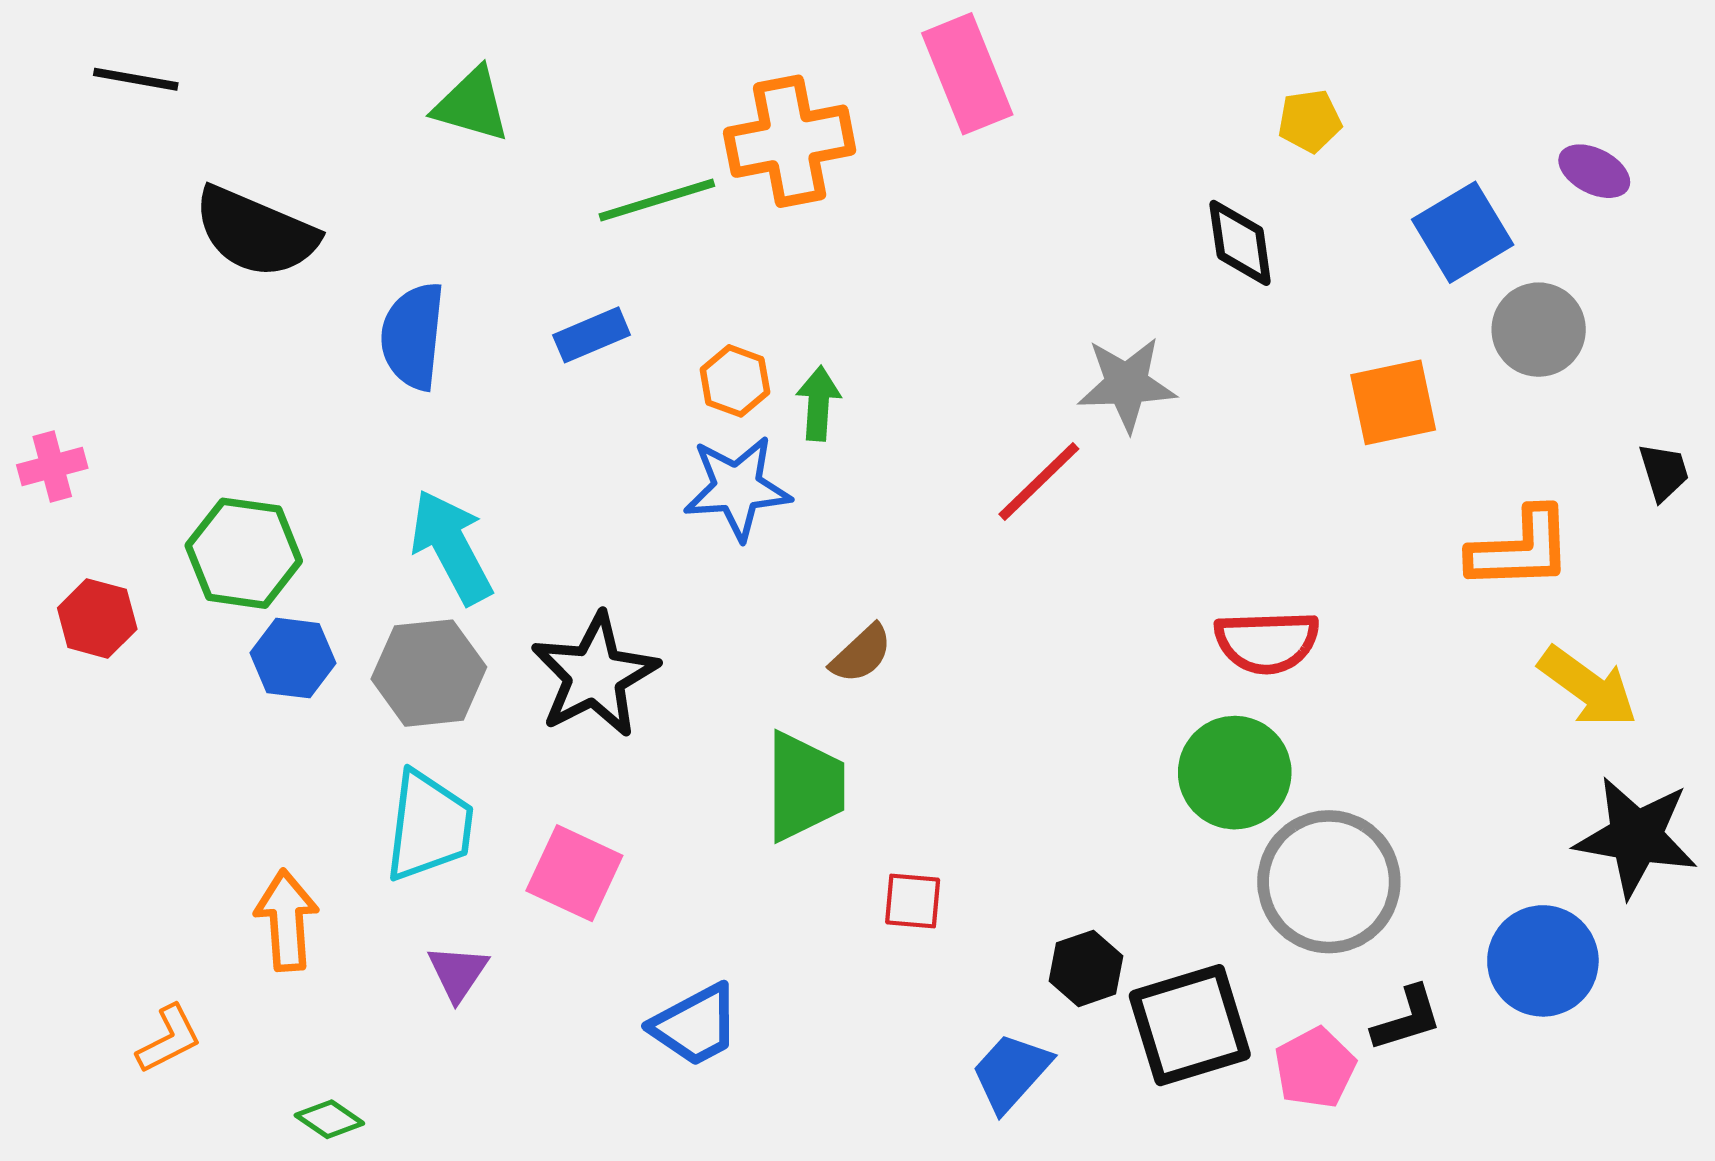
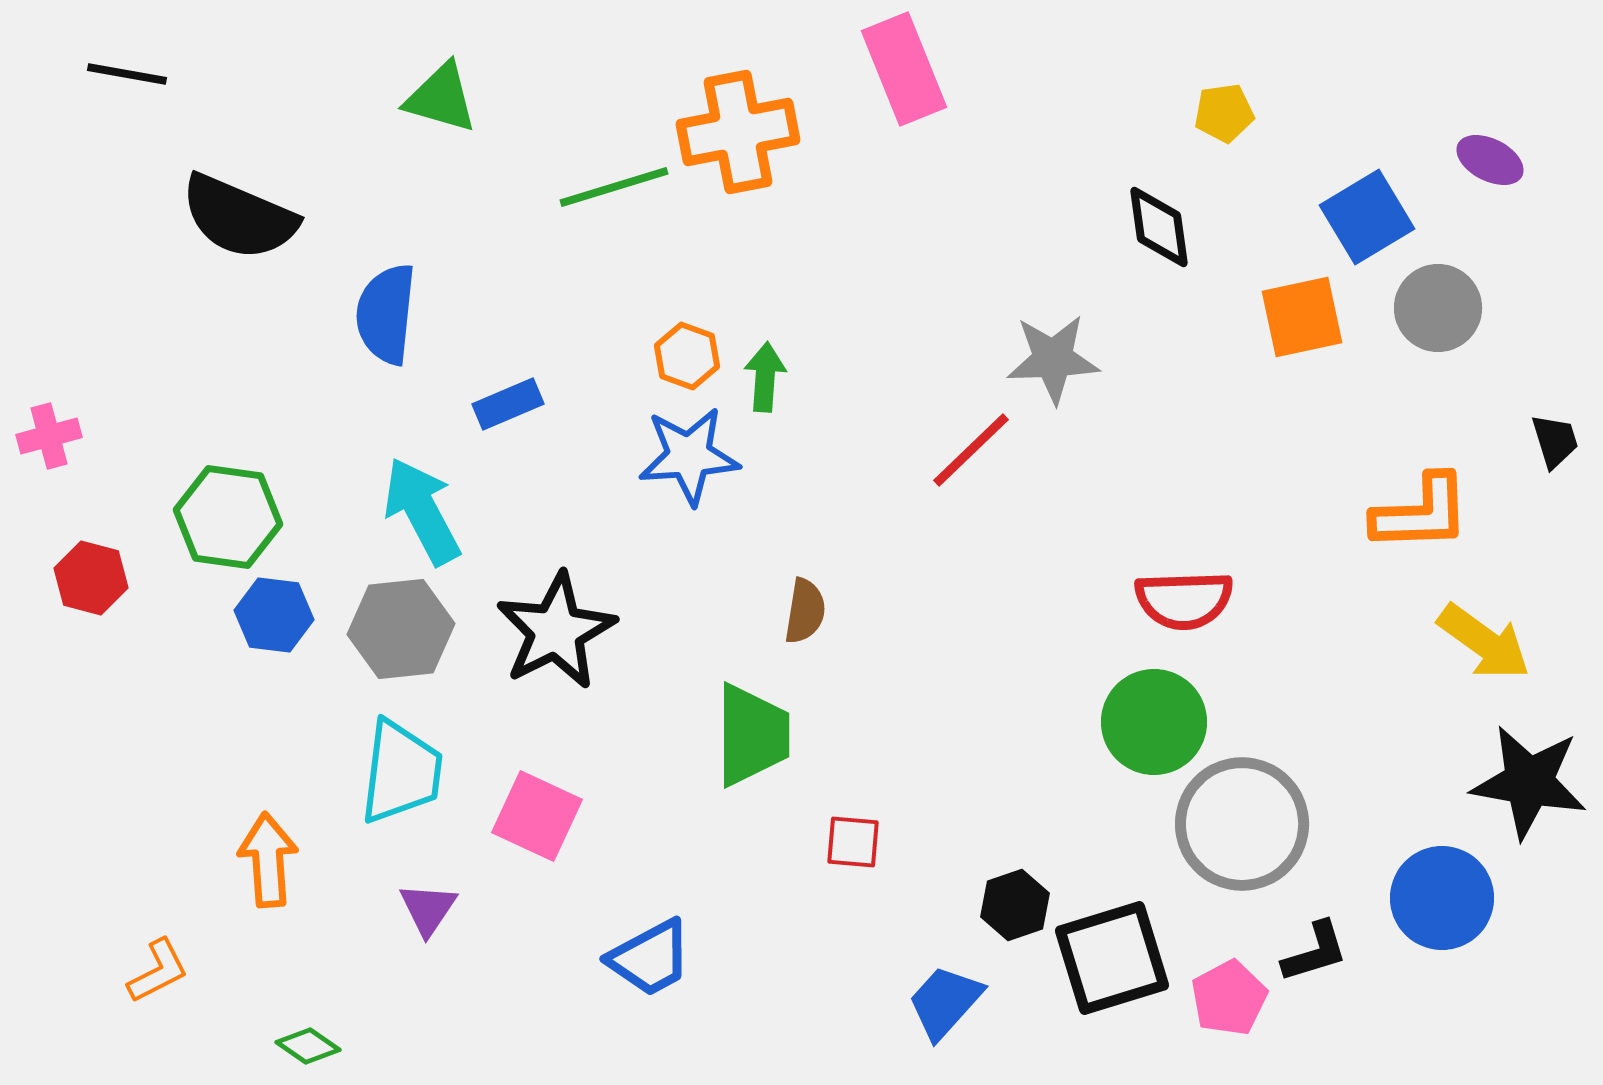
blue rectangle: (592, 335) -> (508, 404), moved
orange square: (1393, 402) -> (1302, 317), moved
brown semicircle: (861, 654) -> (805, 611), turned -38

